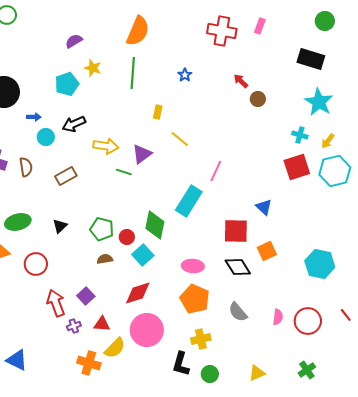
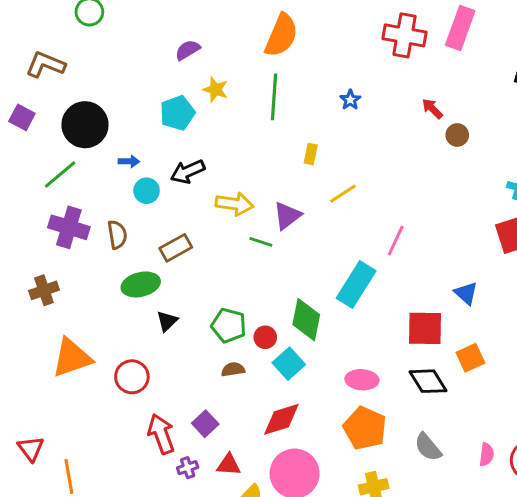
pink rectangle: (260, 26) -> (460, 28), size x1.8
yellow line: (180, 139) -> (343, 194), turned -72
green ellipse: (18, 222) -> (141, 284), moved

